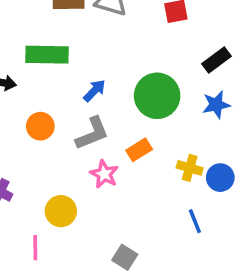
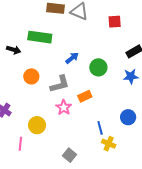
blue arrow: (95, 91) -> (72, 58), moved
green circle: (157, 96) -> (98, 67), size x0.7
yellow cross: (190, 168) -> (109, 144), moved
blue line: (195, 221) -> (100, 128), moved

